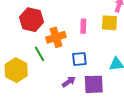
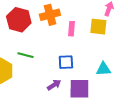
orange cross: (56, 37) -> (50, 15), moved
green line: (40, 54) -> (25, 55), turned -49

